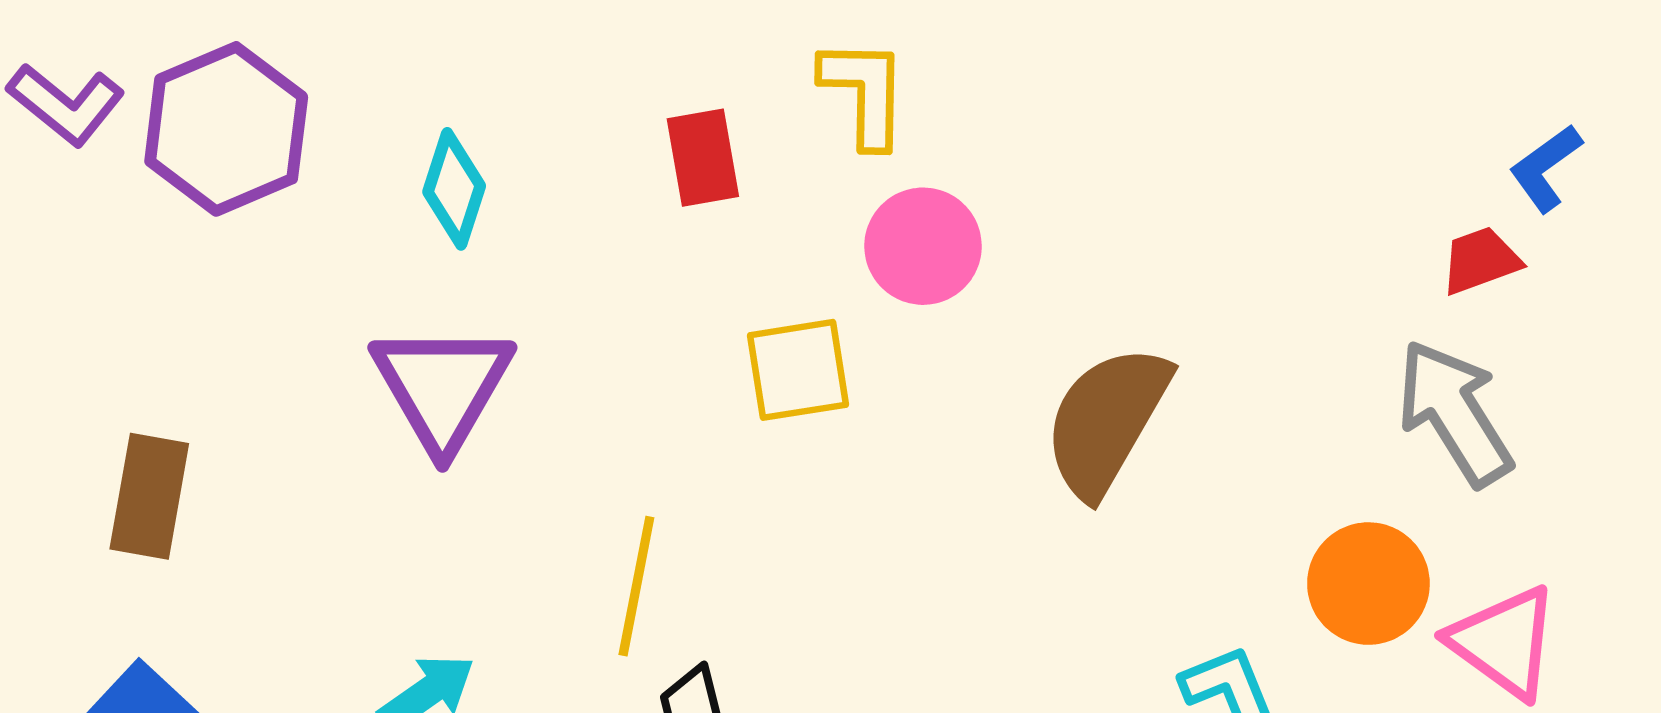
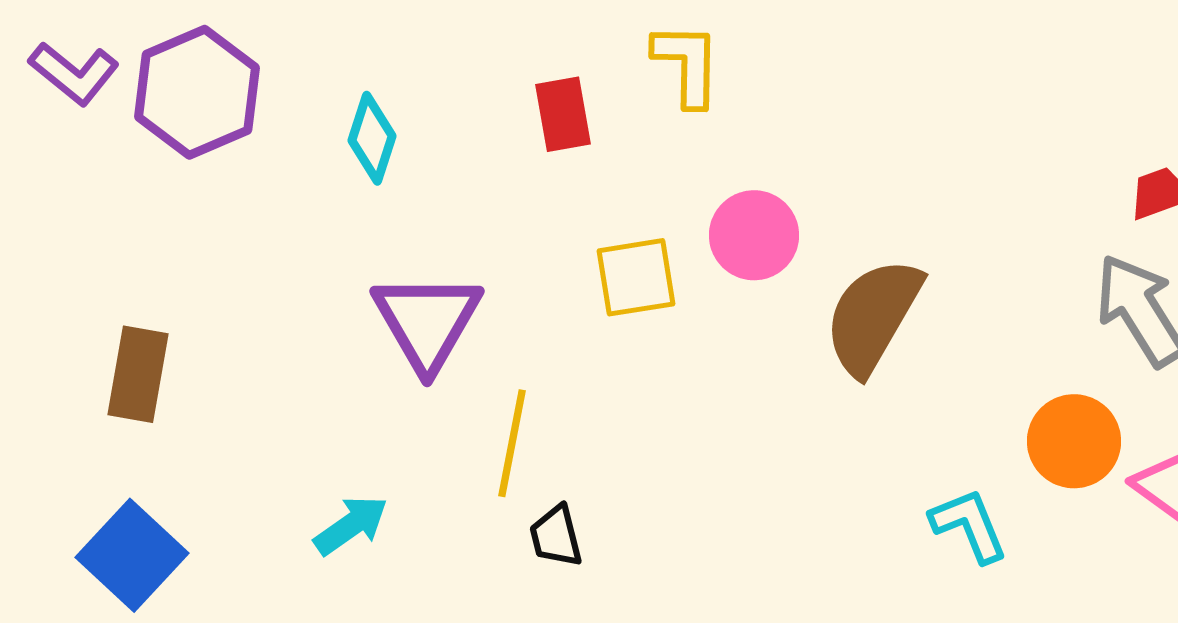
pink circle: (923, 246) -> (754, 235), moved
purple triangle: (442, 387) -> (427, 321), moved

